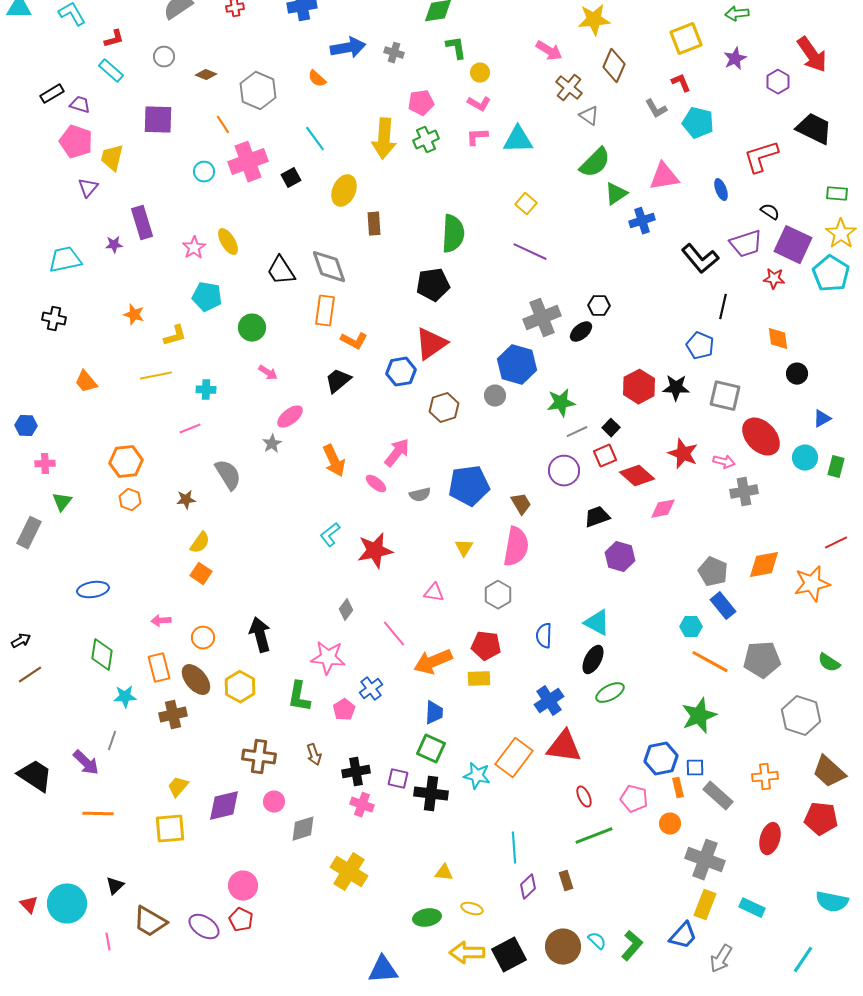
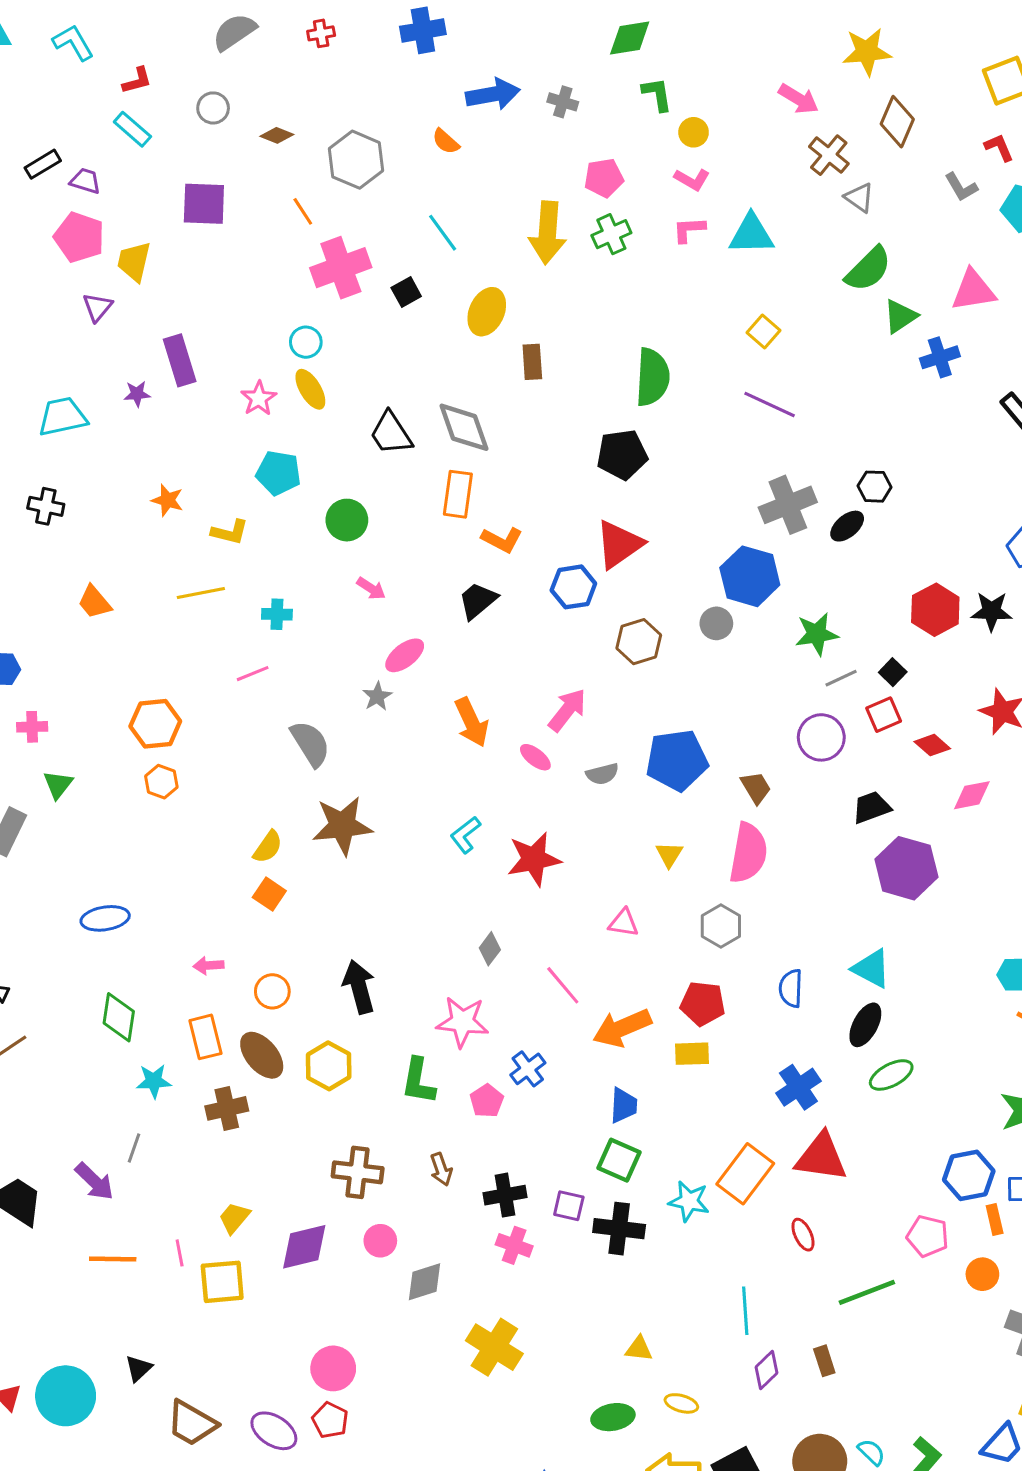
cyan circle: (204, 172) -> (306, 342), moved
yellow L-shape: (175, 336) -> (230, 532), turned 30
red diamond: (637, 476) -> (932, 745), size x0.7
brown star: (186, 500) -> (342, 826), moved, size x2.0
purple hexagon: (620, 557) -> (906, 868), size x1.4
red ellipse: (584, 797) -> (803, 1235), moved
pink line: (108, 942) -> (180, 1253), moved

